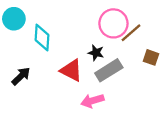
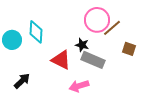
cyan circle: (14, 19) -> (12, 40), moved
gray rectangle: (109, 70) -> (93, 60), turned 55
black arrow: (21, 76) -> (22, 81), moved

